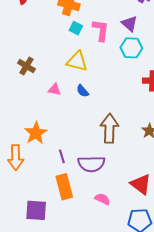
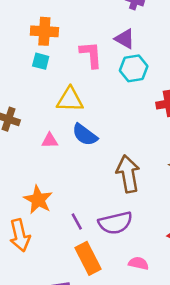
cyan square: (76, 28) -> (41, 61), moved
blue semicircle: (83, 91) -> (85, 135), size x1.5

